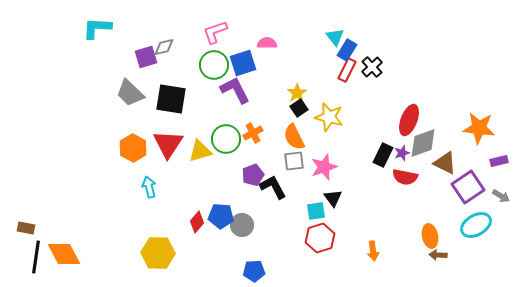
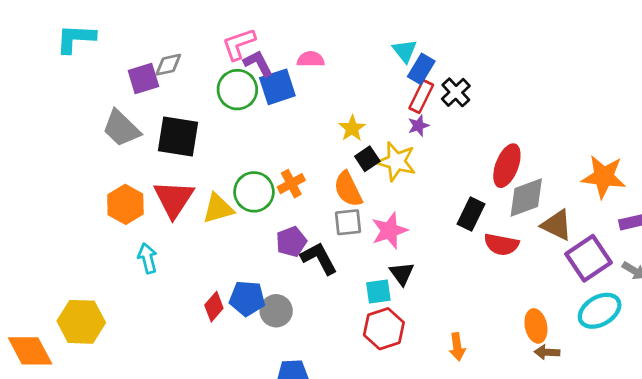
purple L-shape: (235, 90) -> (258, 63), moved, size x0.7
black square: (299, 108) -> (367, 159), moved
purple star: (402, 153) -> (418, 126), moved
yellow hexagon: (158, 253) -> (81, 322), moved

